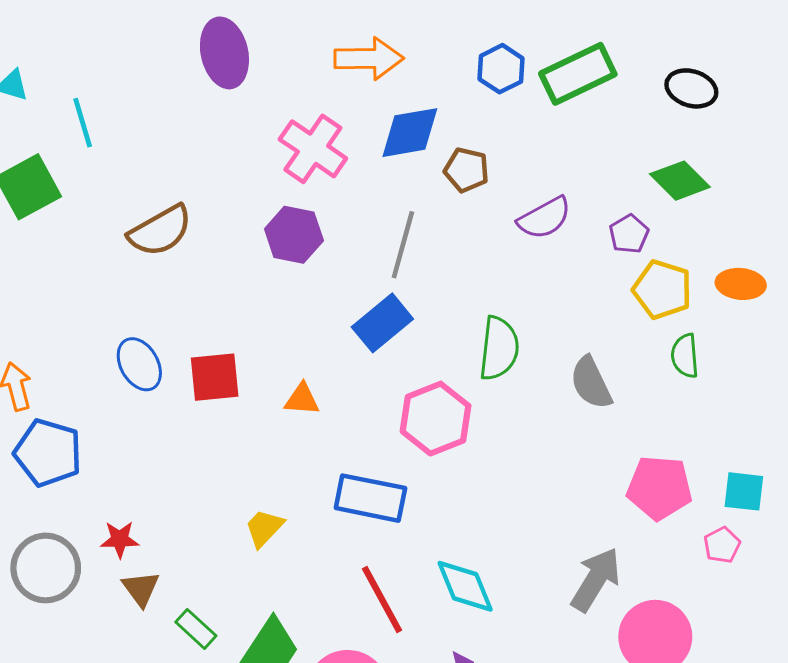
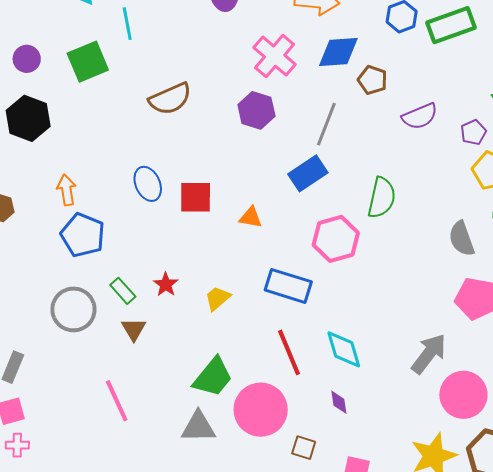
gray semicircle: (591, 383) -> (462, 239), moved
red star: (120, 539) -> (166, 284), moved, turned 30
green rectangle: (196, 629) -> (123, 291), moved

